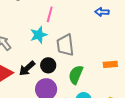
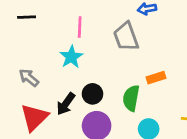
gray trapezoid: (65, 45) -> (126, 37), moved
orange rectangle: (110, 64) -> (156, 78), moved

